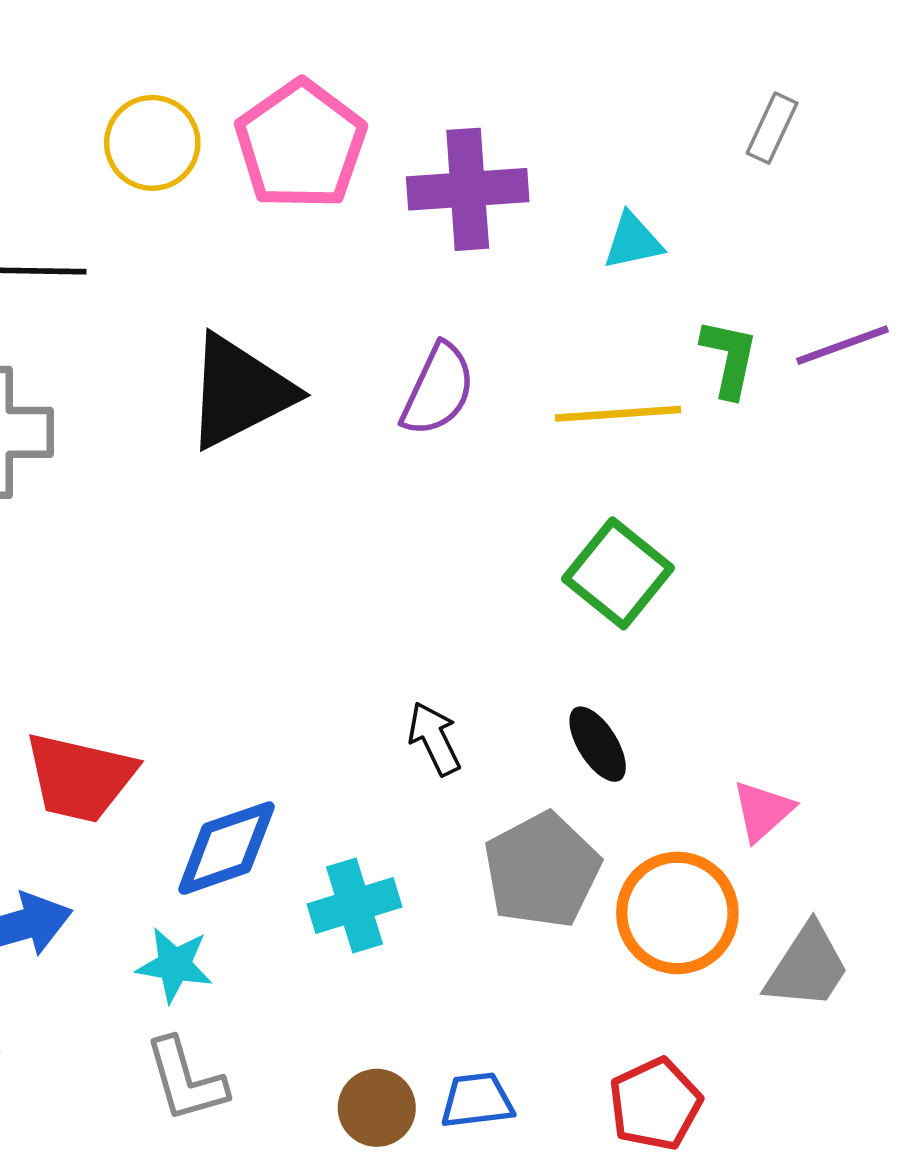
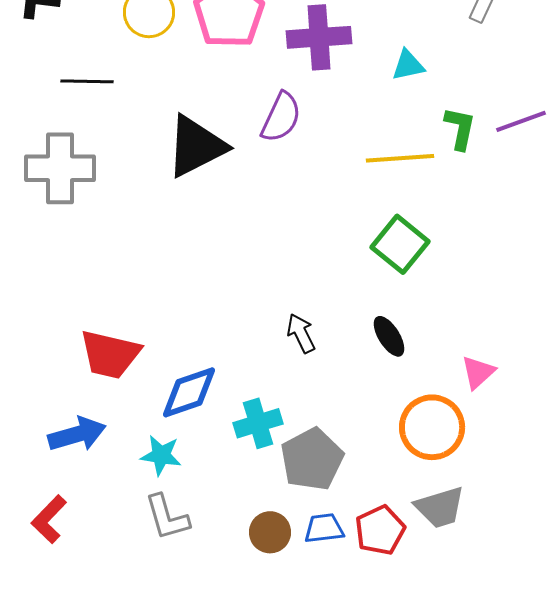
purple semicircle: (438, 390) -> (281, 117), moved
gray pentagon: (542, 870) -> (312, 459), moved
gray trapezoid: (807, 967) -> (440, 507), moved, turned 40
red pentagon: (655, 1104) -> (380, 530), moved

